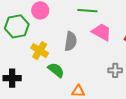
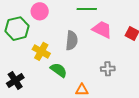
gray cross: (115, 70) -> (108, 69), moved
black cross: (12, 78) -> (15, 81), turned -30

